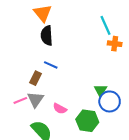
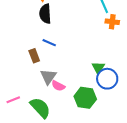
brown rectangle: (36, 78) -> (34, 56), turned -48
gray triangle: (36, 99) -> (48, 77), moved
pink line: (20, 100) -> (13, 100), moved

